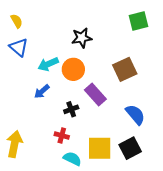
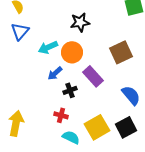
blue triangle: (19, 47) -> (20, 31), turned 30
blue arrow: (42, 91) -> (55, 73), moved
yellow square: (100, 148) -> (97, 127), turned -30

